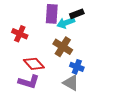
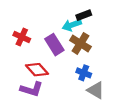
purple rectangle: (52, 14) -> (54, 45), moved, turned -36
brown cross: (63, 47) -> (80, 43), moved
gray triangle: (71, 83) -> (96, 90), moved

